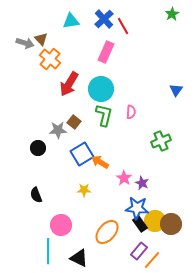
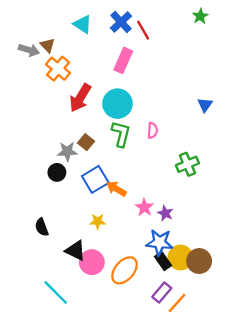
cyan triangle: (71, 21) -> (83, 24), turned 42
black circle: (38, 148) -> (57, 172), moved
pink circle: (61, 225) -> (92, 262), moved
cyan line: (48, 251) -> (56, 293), turned -45
black triangle: (79, 258) -> (76, 251), moved

